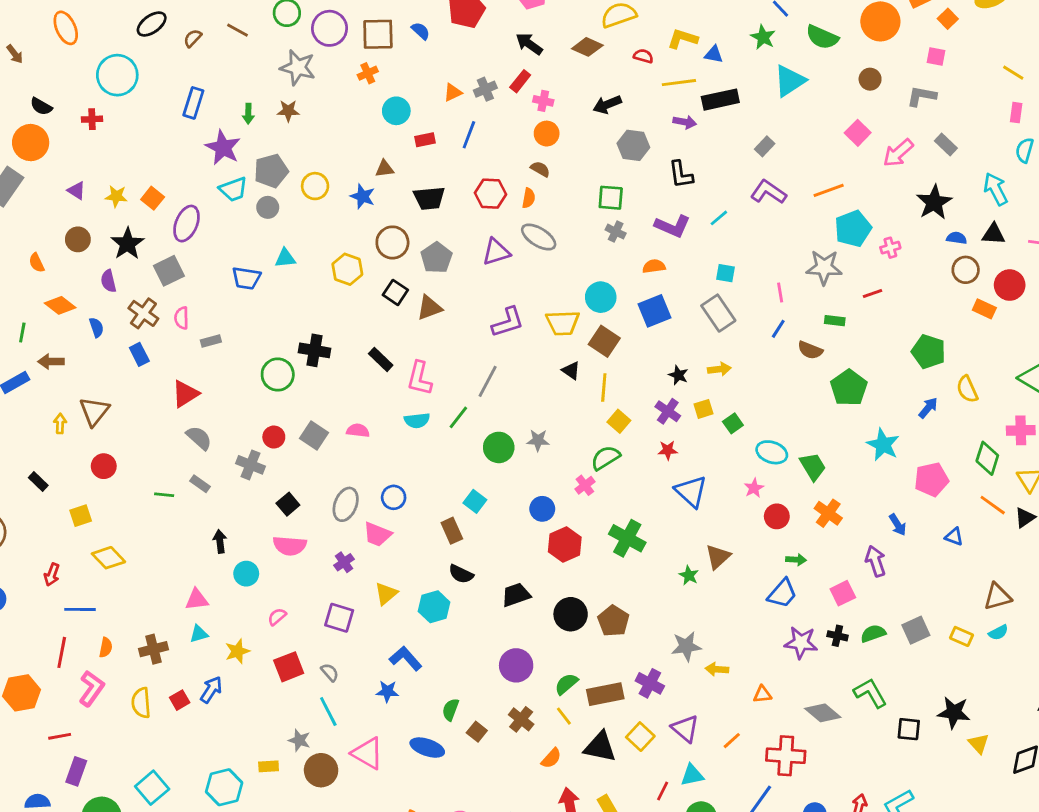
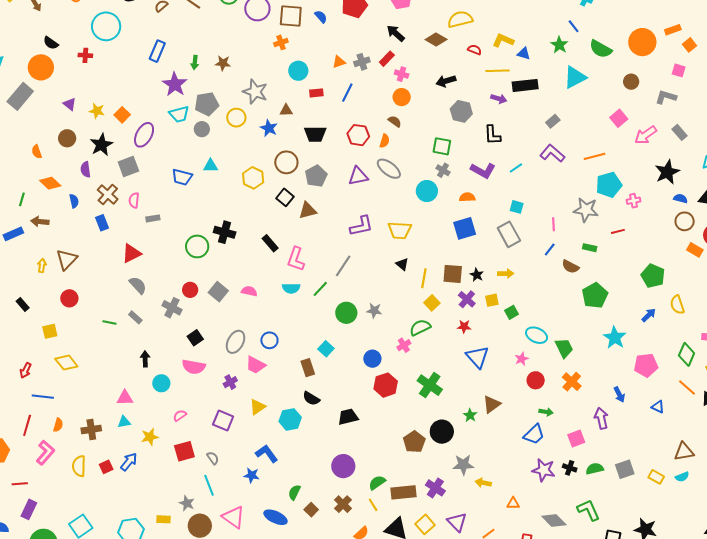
gray star: (298, 68) -> (255, 92), moved
cyan circle: (601, 297) -> (427, 191), moved
brown square: (604, 341) -> (453, 274), moved, turned -35
black circle: (571, 614) -> (442, 432), moved

